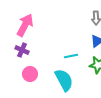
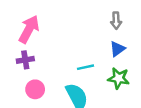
purple cross: (22, 50) -> (25, 60), turned -32

